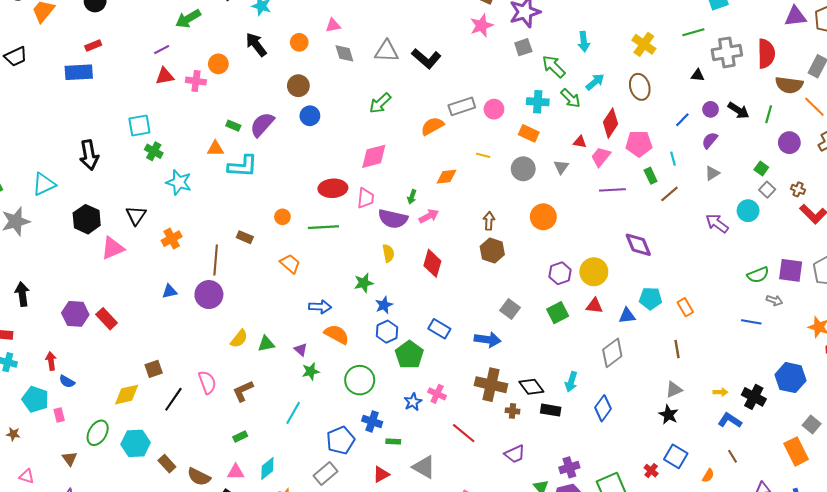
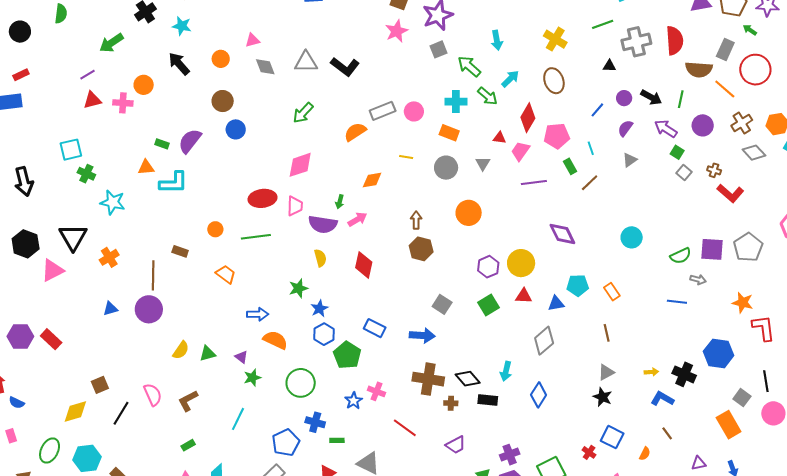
cyan circle: (748, 211) -> (632, 237), moved
black triangle: (136, 215) -> (73, 237), size x1.4
purple arrow: (717, 223) -> (666, 129), moved

